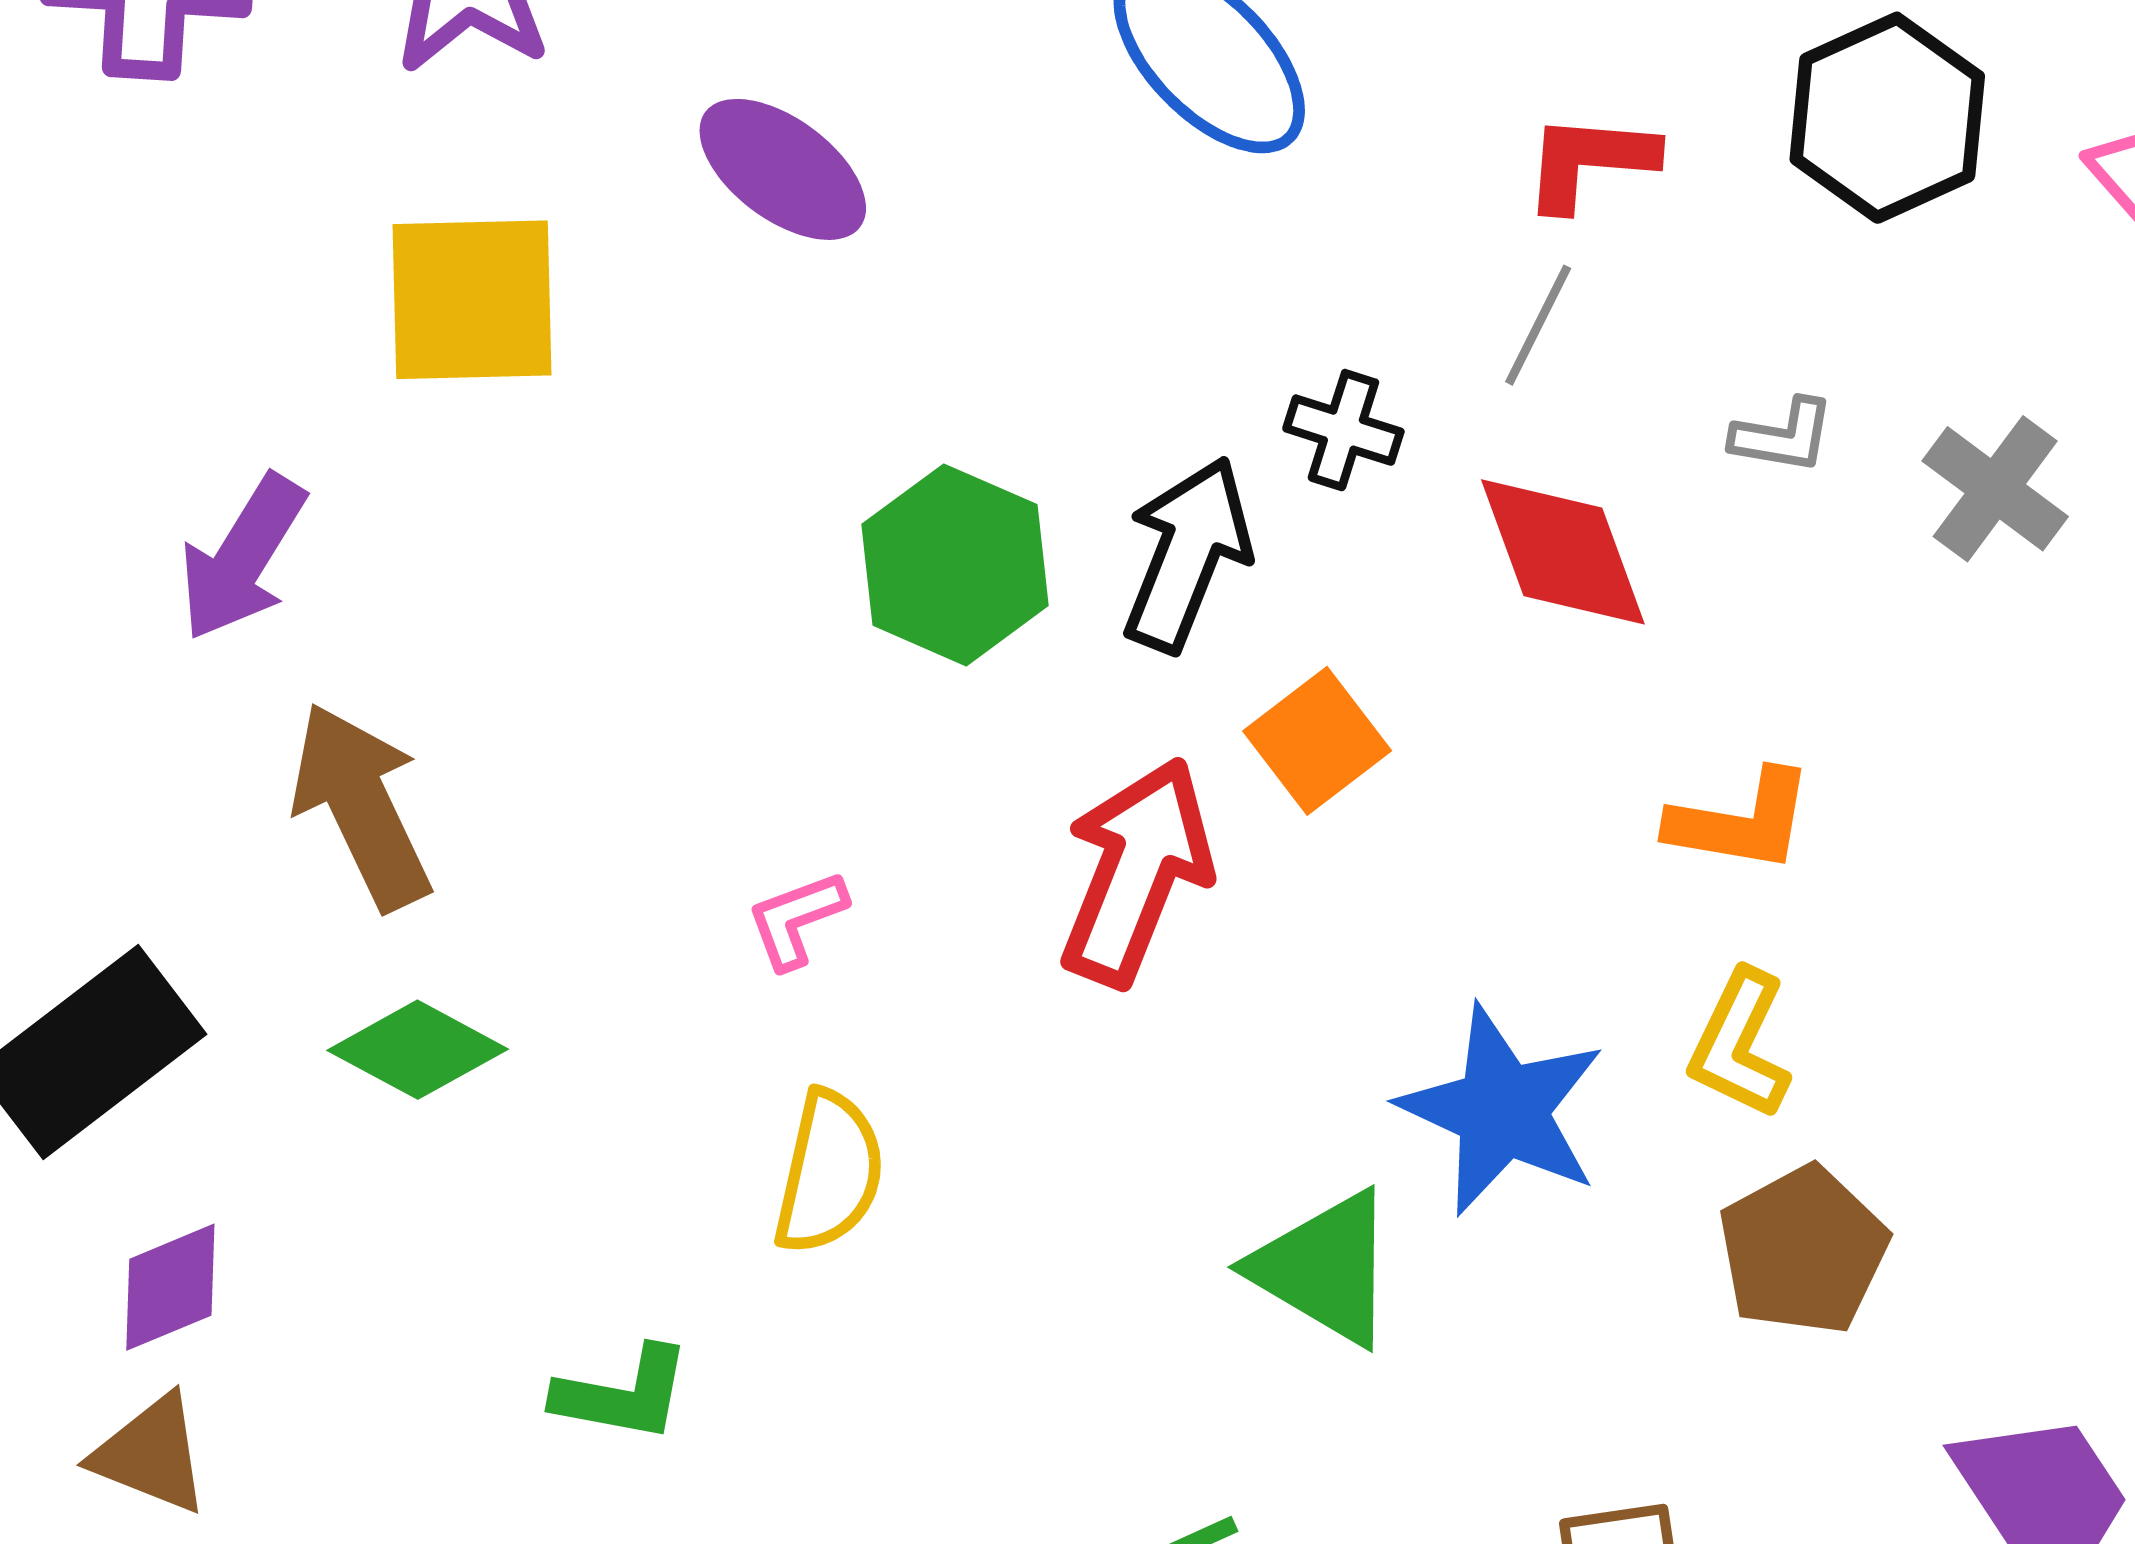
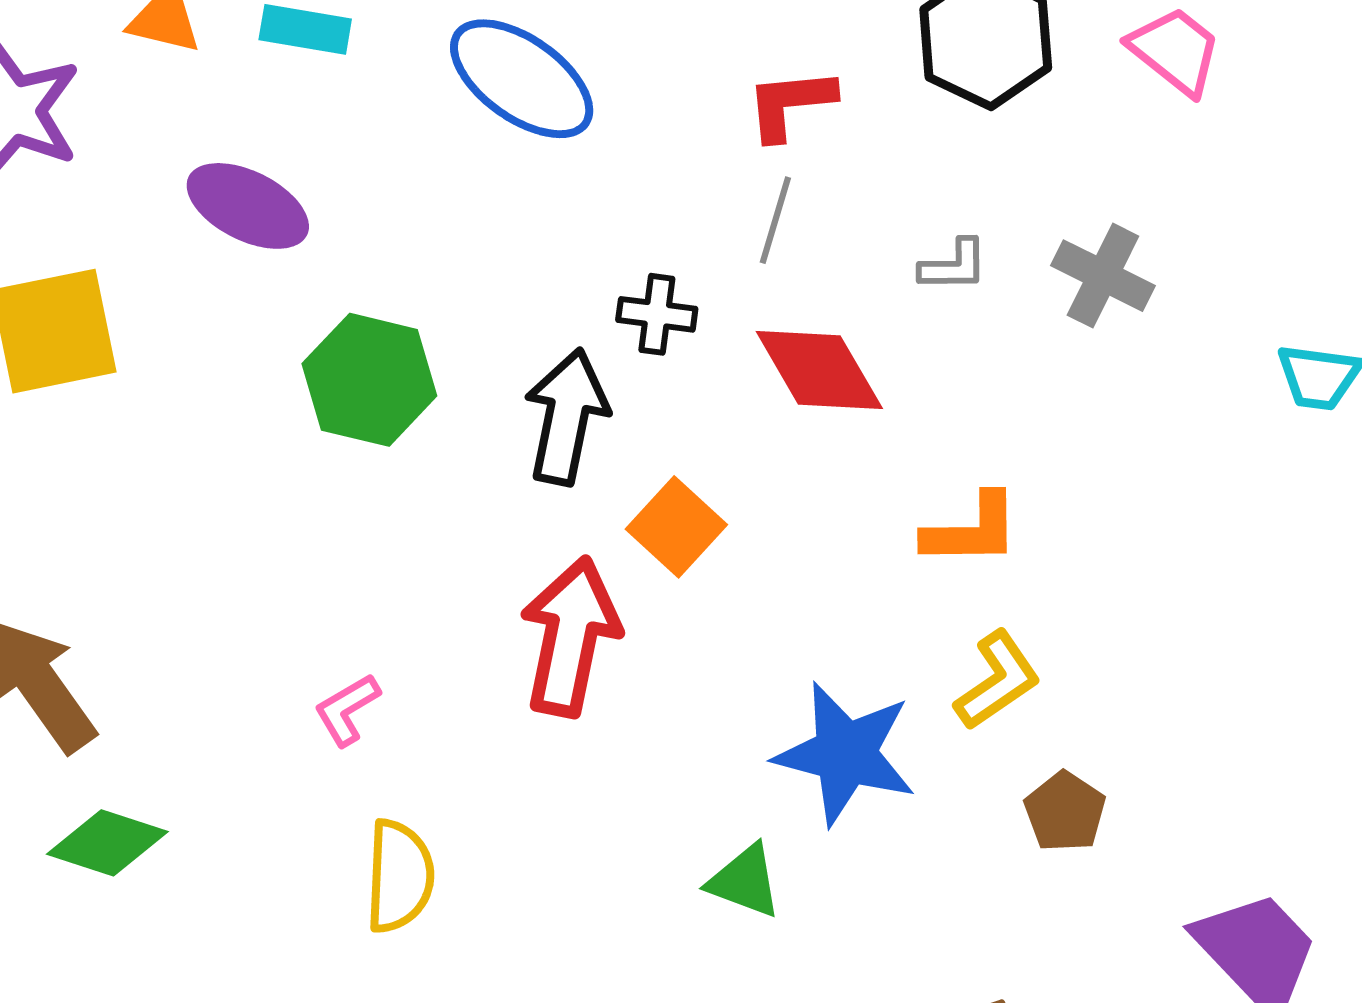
green hexagon: (955, 565) -> (369, 380), moved
yellow L-shape: (1740, 1044) -> (997, 680), turned -140
brown pentagon: (1803, 1250) -> (1065, 812), size x0.7
green triangle: (1325, 1268) -> (745, 881), size x0.7

